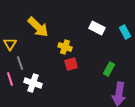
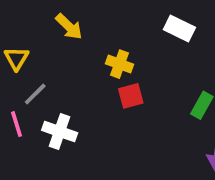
yellow arrow: (38, 27) -> (69, 27), size x0.7
gray line: (20, 63) -> (35, 94), turned 64

